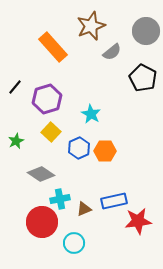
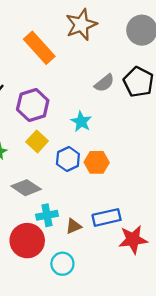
gray semicircle: (112, 52) -> (104, 83), moved

